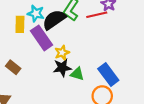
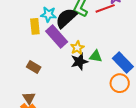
green triangle: (77, 74) -> (96, 56), moved

